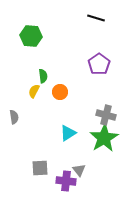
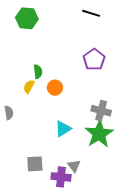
green hexagon: (31, 36) -> (27, 18), moved

